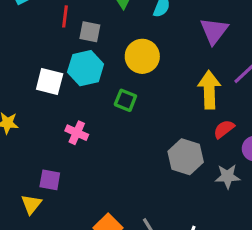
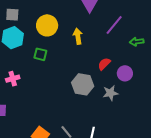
yellow arrow: (209, 90) -> (78, 36), moved, size x0.7
pink cross: (77, 133) -> (13, 79), turned -32

